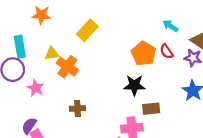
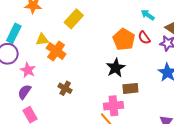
cyan rectangle: (20, 47) -> (14, 33), turned 36
black star: (134, 85) -> (116, 68), turned -30
brown cross: (78, 108) -> (65, 88), turned 32
purple semicircle: (29, 126) -> (24, 92), moved

